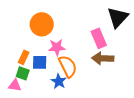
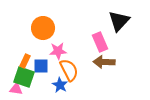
green square: (23, 73) -> (24, 77), size x1.5

